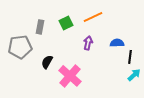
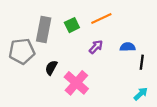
gray rectangle: (40, 27) -> (44, 29), size x1.6
purple arrow: (88, 43) -> (96, 47), turned 32
cyan arrow: (134, 75) -> (141, 94), moved

